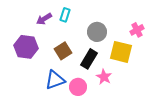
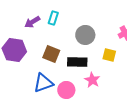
brown square: (63, 51) -> (51, 54), turned -36
yellow square: (121, 52) -> (109, 55), size x0.6
black rectangle: (89, 59) -> (77, 62), turned 60

